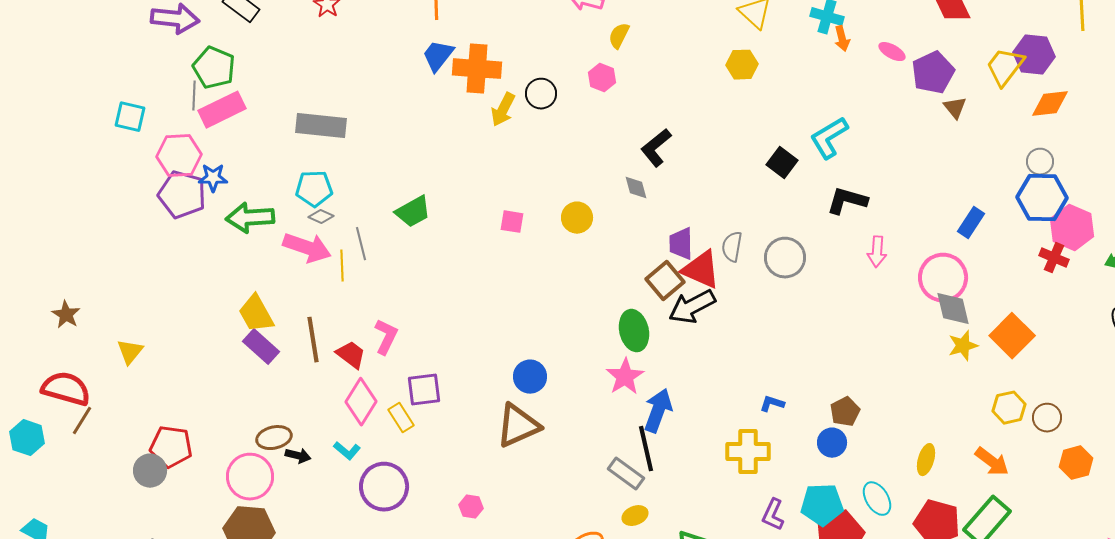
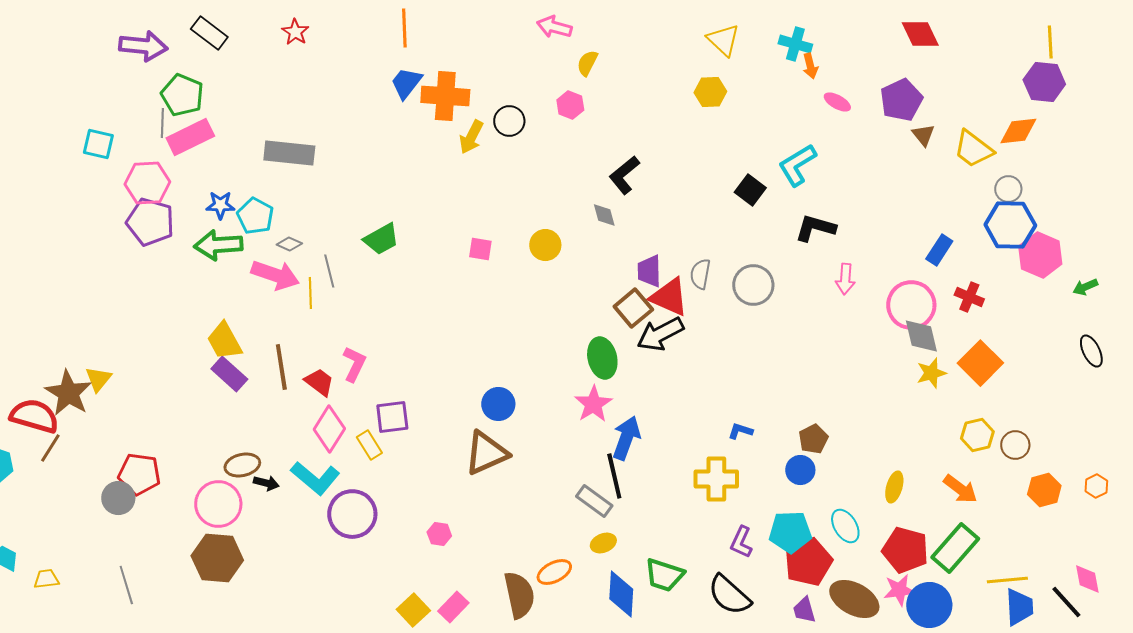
pink ellipse: (892, 52) -> (837, 102), moved
purple hexagon: (1034, 55) -> (1044, 82), moved
yellow trapezoid: (1005, 67) -> (973, 149), moved, turned -90
blue star: (213, 178) -> (220, 205), moved
cyan pentagon: (314, 189) -> (255, 216), moved, turned 30
red cross: (1054, 258) -> (969, 297), moved
brown star: (66, 315) -> (68, 393), moved, size x1.6
cyan L-shape: (347, 451) -> (315, 478), size x1.8

